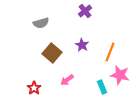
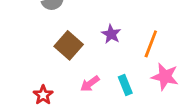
cyan rectangle: (102, 87) -> (125, 85), moved

